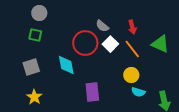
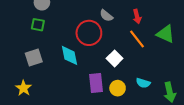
white square: (110, 44) -> (115, 58), moved
yellow circle: (131, 75) -> (118, 88), moved
yellow star: (34, 97) -> (24, 88), moved

